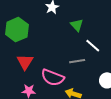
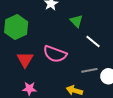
gray line: (77, 61) -> (89, 70), moved
pink semicircle: (53, 77) -> (55, 54), moved

